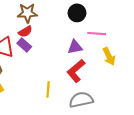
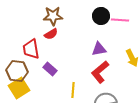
pink line: (97, 34) -> (120, 20), moved
purple rectangle: (24, 45) -> (50, 69), moved

